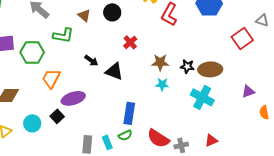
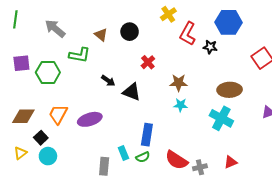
black star: (187, 66) -> (210, 47), moved
orange trapezoid: (51, 78) -> (58, 114), moved
black square: (57, 116) -> (41, 138), moved
cyan circle: (32, 123) -> (48, 156), moved
cyan rectangle: (107, 142) -> (123, 153), moved

